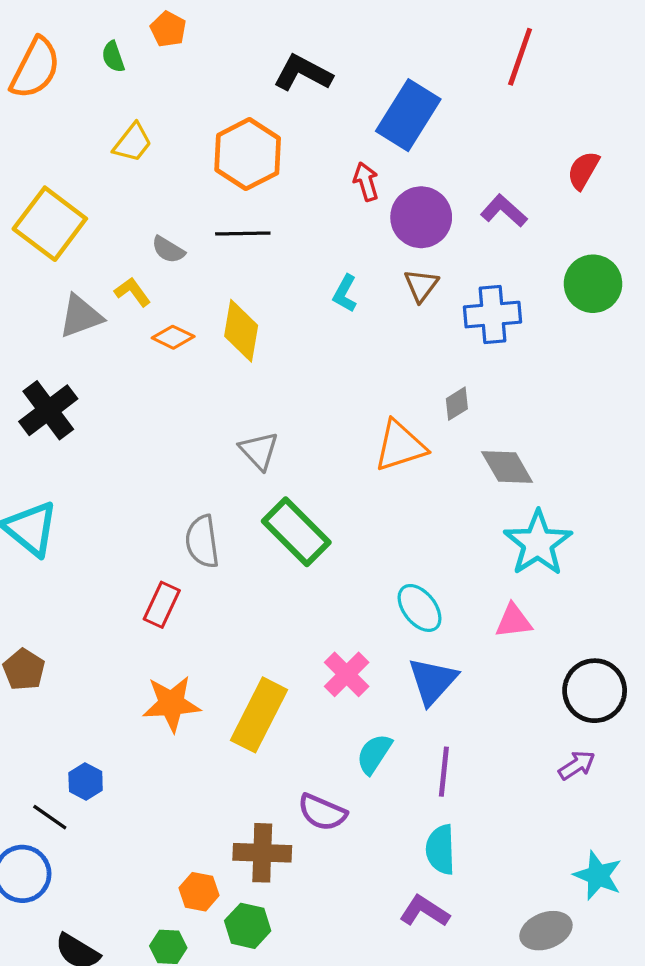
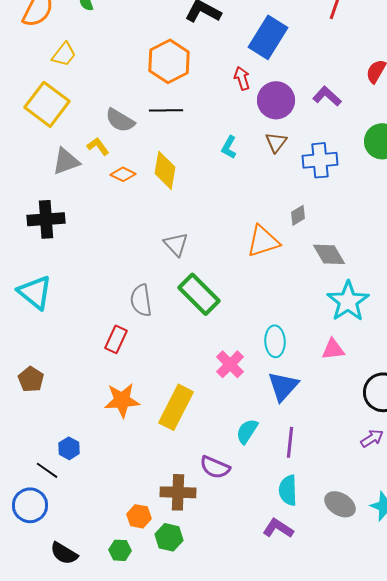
yellow trapezoid: (133, 143) -> (64, 54), moved
gray semicircle: (168, 250) -> (120, 120), size x1.4
black cross: (48, 410) -> (46, 219), turned 33
cyan ellipse: (420, 608) -> (275, 341), turned 36
pink cross: (347, 674) -> (230, 364), moved
gray ellipse: (546, 931) -> (340, 504), moved, turned 52

